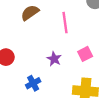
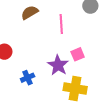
purple star: (54, 59) -> (58, 65), moved, size x1.5

